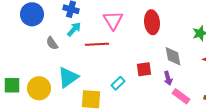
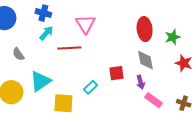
red ellipse: (152, 22) -> (145, 29), moved
gray semicircle: (52, 43) -> (18, 54), moved

